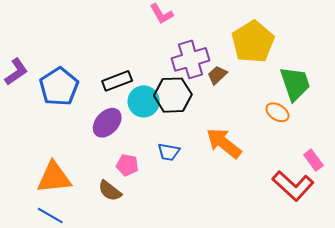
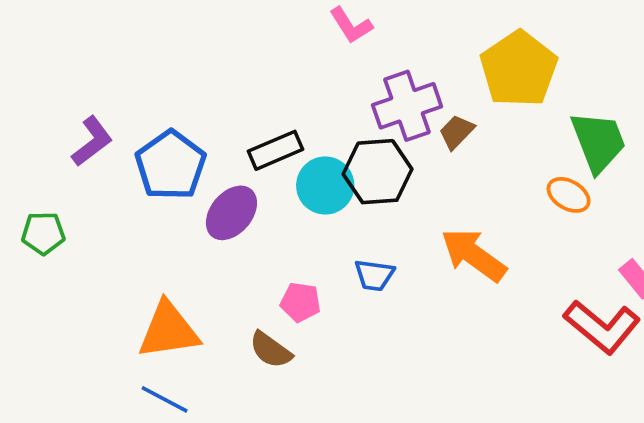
purple ellipse: (107, 123) -> (231, 213), moved

